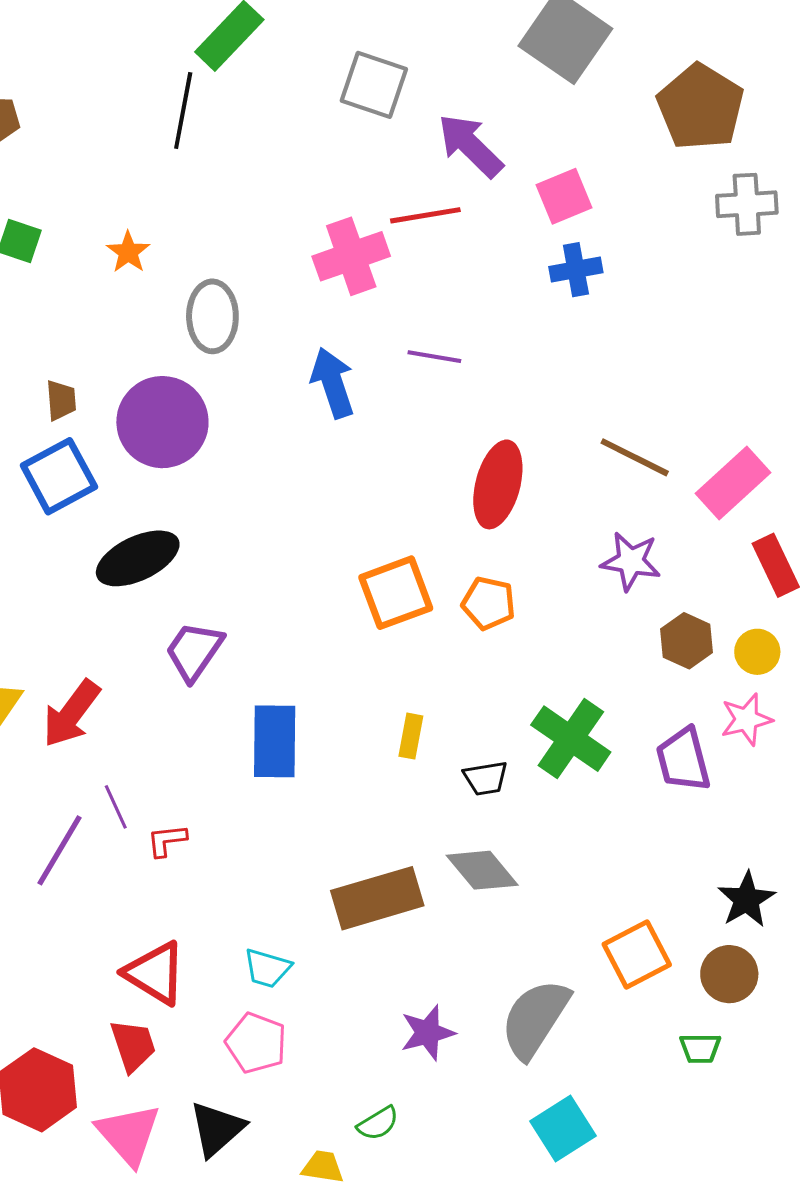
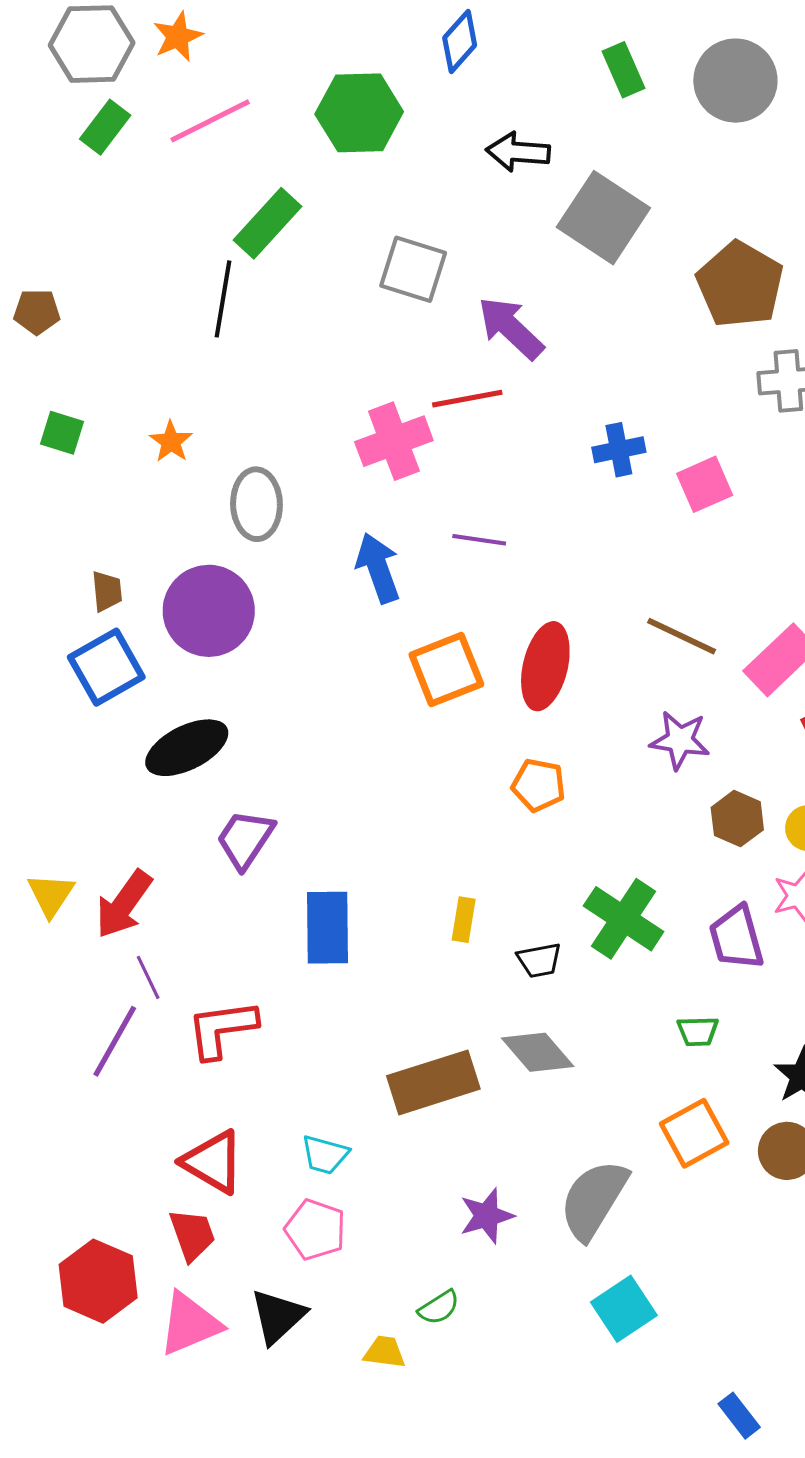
pink square: (564, 196) -> (705, 484), moved
orange square: (396, 593) -> (446, 670), moved
purple line: (116, 807) -> (148, 977), moved
red L-shape: (167, 840) -> (222, 1029), size x1.8
green trapezoid: (700, 1048) -> (698, 1031), moved
pink triangle: (129, 1134) -> (190, 1324), turned 50

